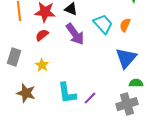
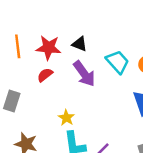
yellow star: (42, 65) -> (66, 118), moved

